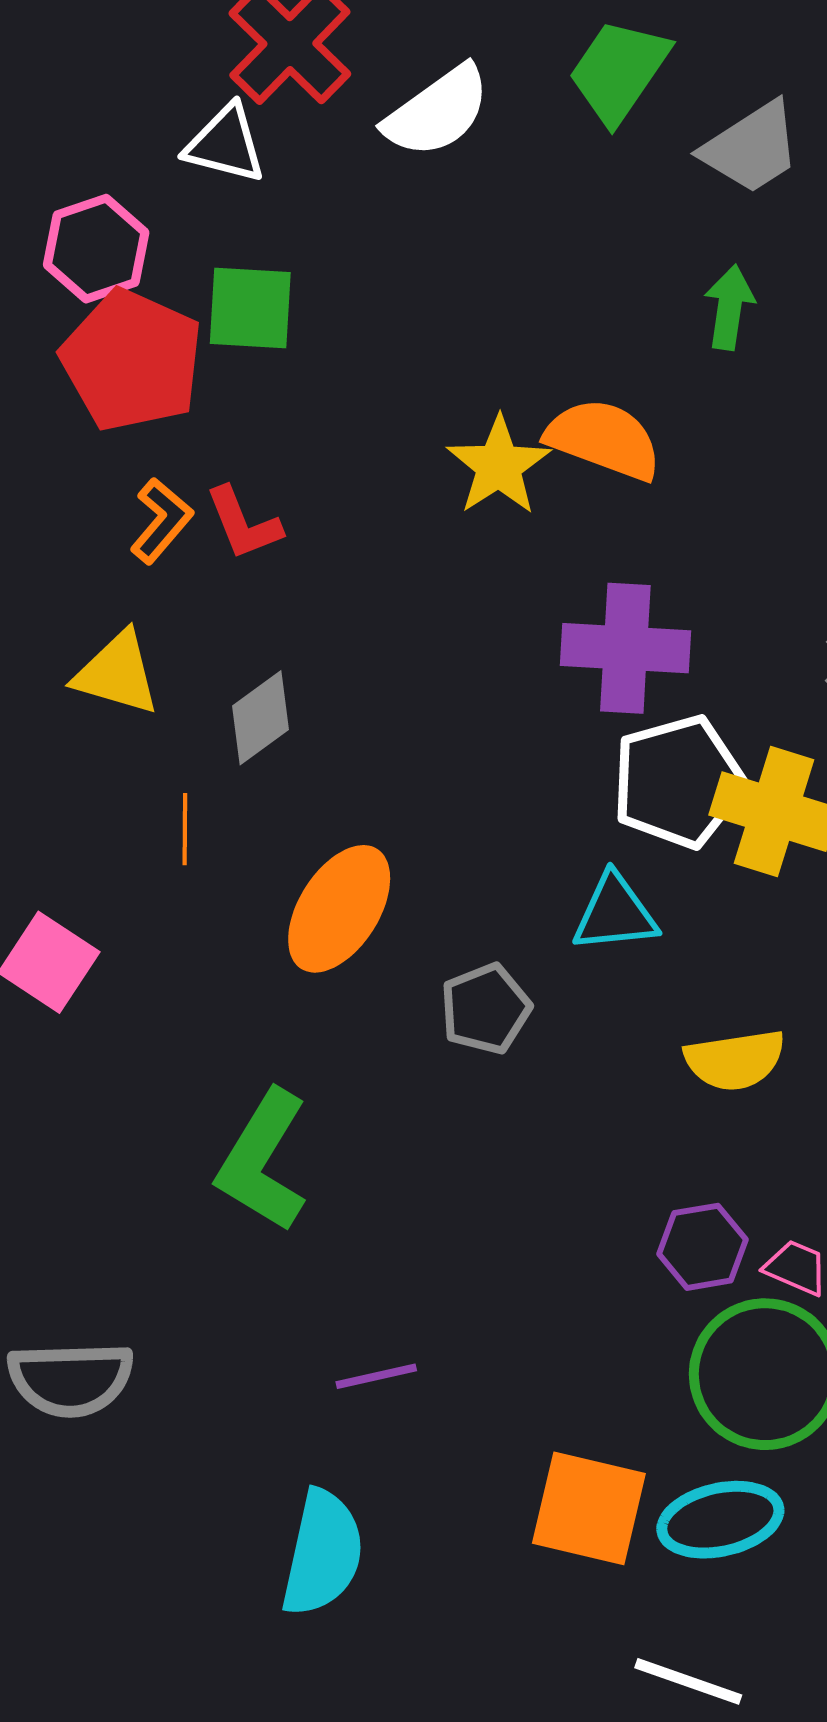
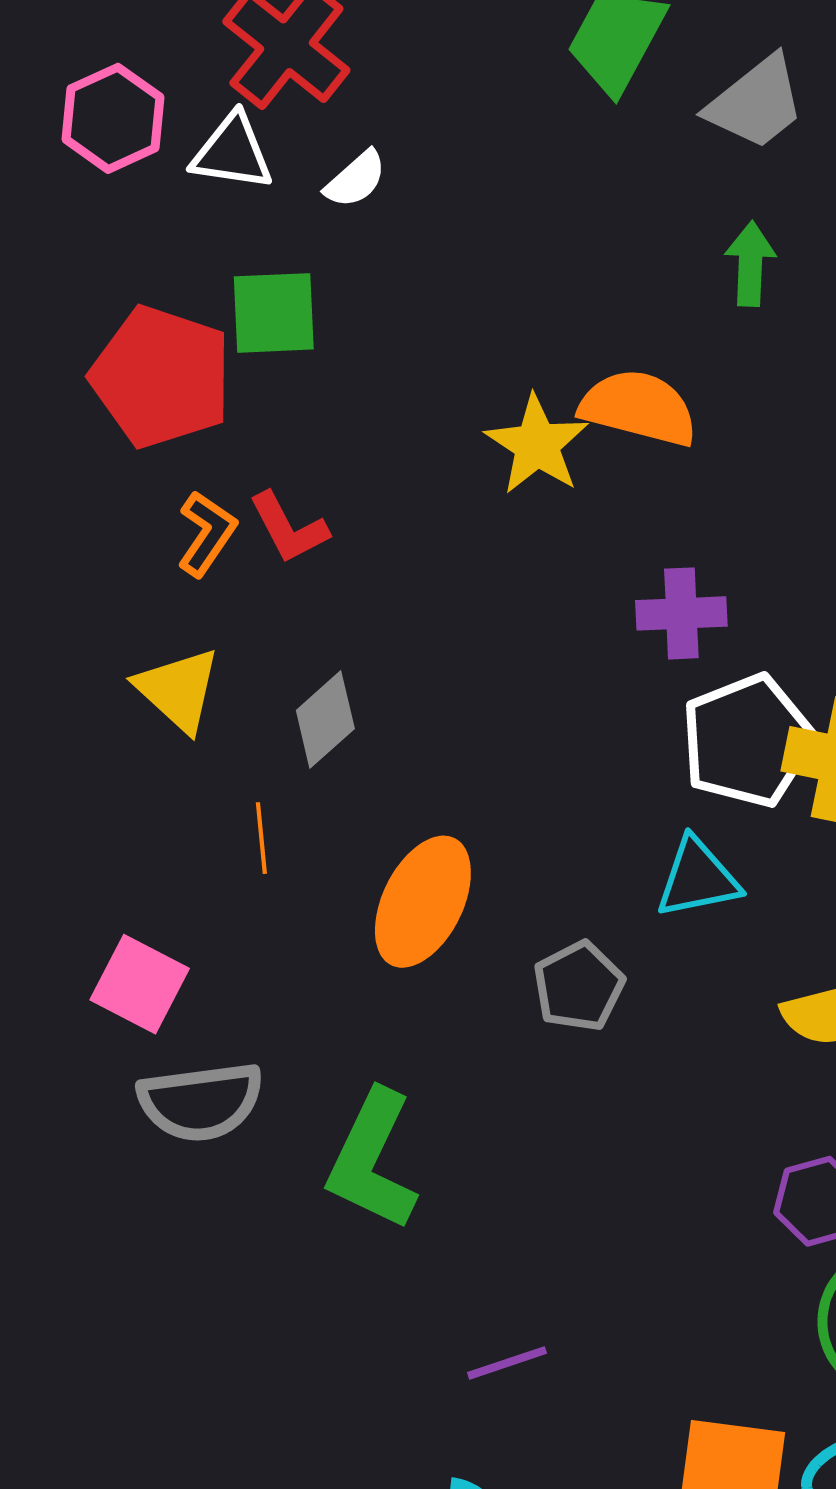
white semicircle: (437, 111) -> (356, 179), moved, size x0.6
pink hexagon: (96, 249) -> (113, 118), moved
purple cross: (625, 648) -> (681, 613), size x0.7
yellow triangle: (117, 673) -> (178, 690), turned 32
gray semicircle: (71, 1379) -> (201, 1102), moved

